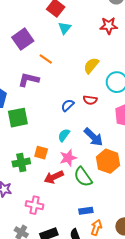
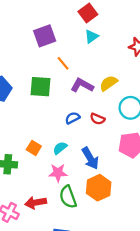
purple L-shape: (29, 80) -> (82, 85), moved
green square: (18, 118) -> (40, 87), moved
orange square: (41, 153) -> (34, 148), moved
red arrow: (54, 177) -> (36, 203), moved

